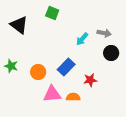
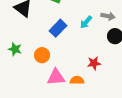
blue rectangle: (66, 67) -> (58, 28), moved

